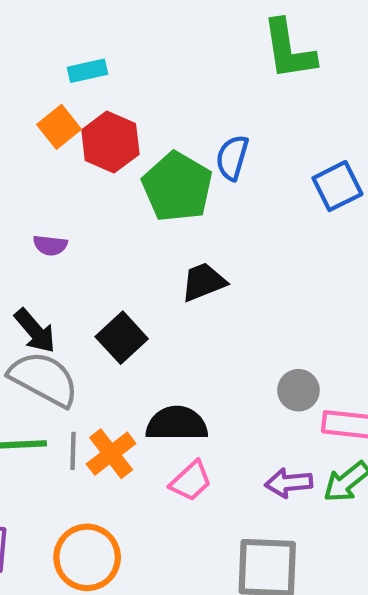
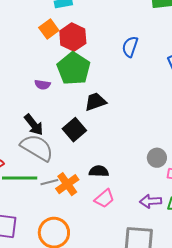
green pentagon: (177, 187) -> (74, 69), moved
black trapezoid: (203, 282) -> (95, 102), moved
black semicircle: (177, 424) -> (99, 171), size x0.7
gray line: (73, 451) -> (49, 182), turned 72

